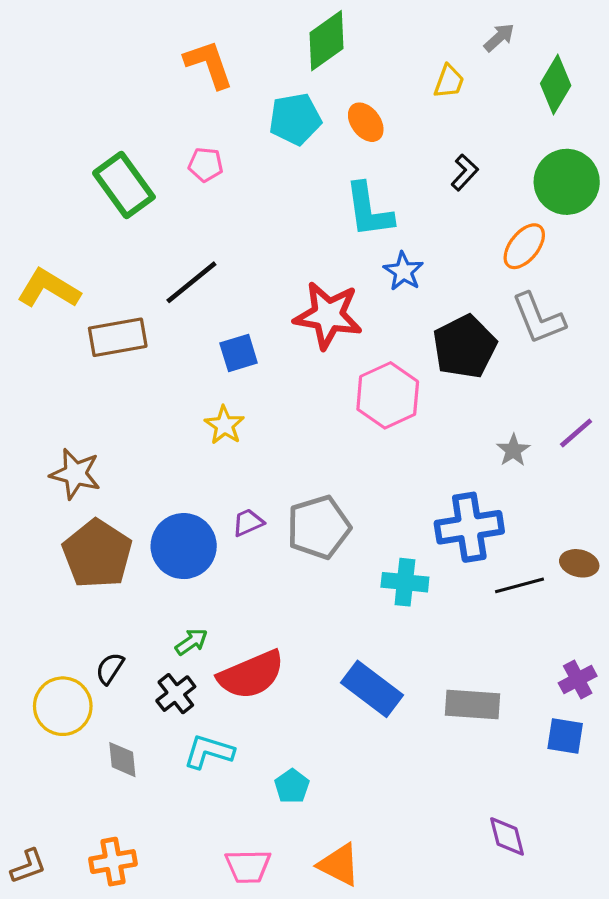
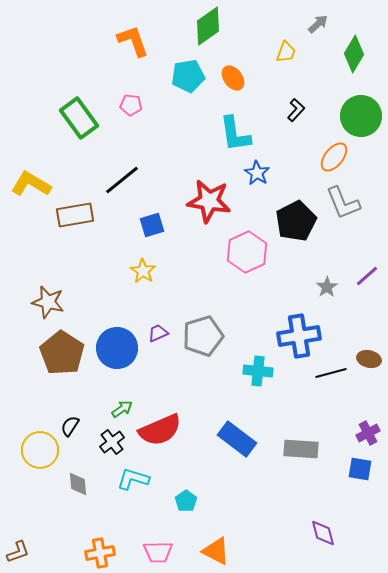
orange cross: (113, 862) -> (100, 553), moved

